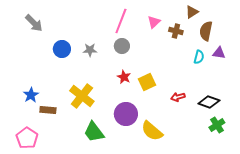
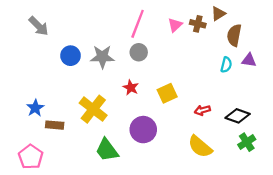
brown cross: (176, 31) -> (198, 24), moved
gray star: (90, 50) -> (102, 57), size x1.5
red star: (124, 77) -> (131, 88), moved
yellow semicircle: (152, 131) -> (200, 147), moved

